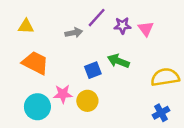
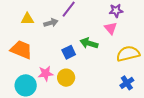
yellow triangle: (26, 26) -> (27, 19), moved
purple star: (122, 26) -> (116, 11), moved
pink triangle: (146, 29) -> (111, 28), moved

